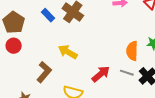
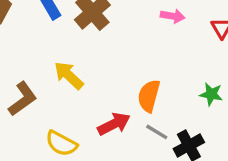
orange semicircle: (132, 51) -> (149, 96), moved

